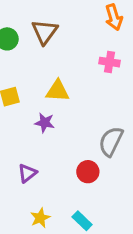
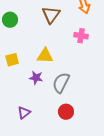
brown triangle: (45, 32) -> (51, 15), moved
gray semicircle: (111, 141) -> (61, 83), moved

